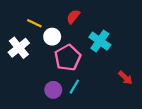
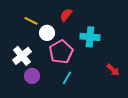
cyan cross: (100, 41) -> (90, 37), turned -30
white cross: (19, 48) -> (22, 56), moved
purple circle: (53, 90) -> (32, 76), moved

